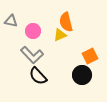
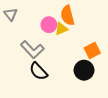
gray triangle: (11, 21) -> (11, 14), turned 40
pink circle: (33, 31) -> (49, 25), moved

